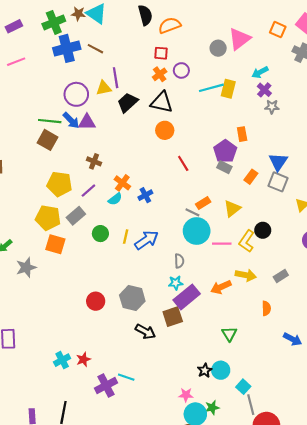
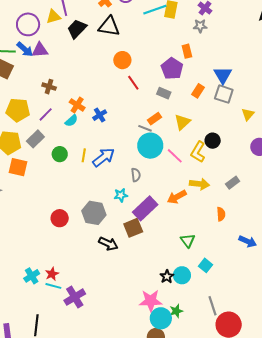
gray star: (272, 107) -> (200, 26), moved
orange circle: (165, 130) -> (122, 60), moved
gray rectangle: (224, 167) -> (164, 93), moved
pink line: (222, 244) -> (175, 156), turned 48
cyan star: (176, 283) -> (121, 195), moved
cyan line: (126, 377) -> (53, 286), moved
cyan square: (243, 387) -> (205, 265), moved
pink star: (186, 395) -> (151, 301), size x1.6

